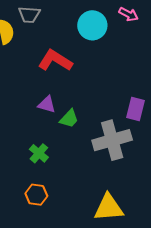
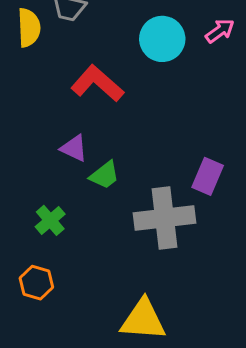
pink arrow: (129, 14) -> (220, 31), turned -72

